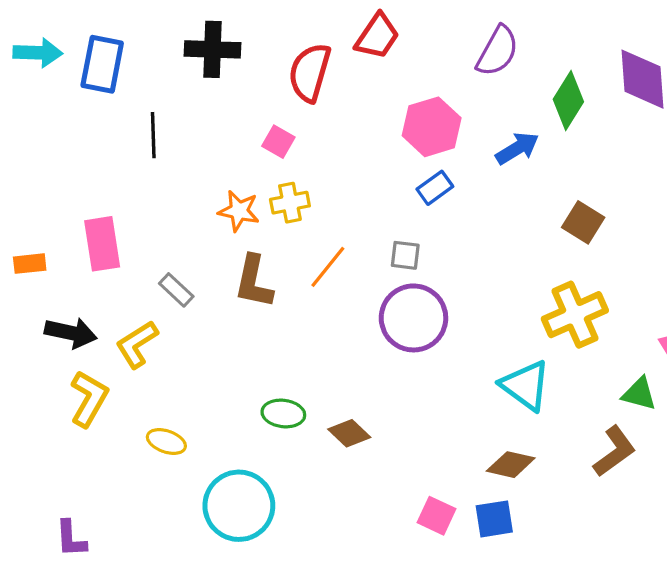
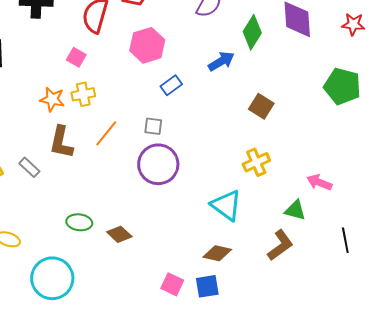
pink hexagon: (432, 127) -> (147, 45), moved
gray rectangle: (176, 290) -> (29, 167), moved
yellow cross: (575, 315) -> (256, 162), size x0.7

